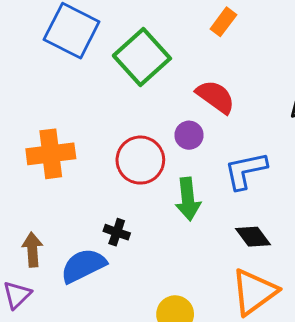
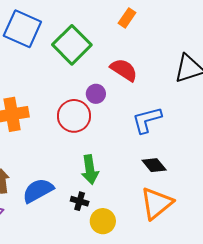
purple circle: (189, 135) -> (96, 94), moved
green arrow: (188, 199) -> (90, 170), moved
black cross: (117, 232) -> (80, 201), moved

